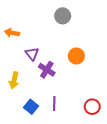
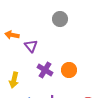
purple triangle: (32, 54) -> (31, 46), moved
orange circle: (76, 56) -> (69, 70), moved

